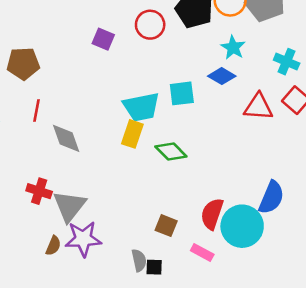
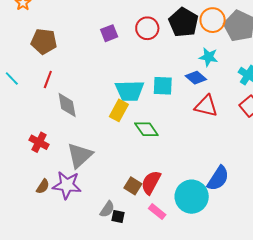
purple square: (103, 39) -> (109, 33), turned 36
cyan star: (233, 47) -> (208, 57), turned -30
red triangle: (258, 107) -> (206, 106), moved
gray triangle: (69, 206) -> (80, 155), moved
red semicircle: (212, 214) -> (151, 182), moved
gray semicircle: (139, 260) -> (107, 209), turned 36

